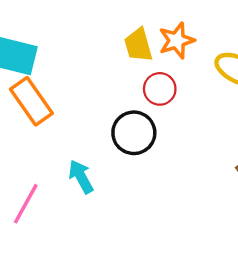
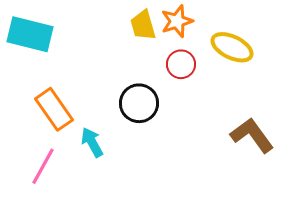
red circle: (160, 89) -> (181, 64), moved
orange rectangle: (31, 101) -> (54, 109), moved

